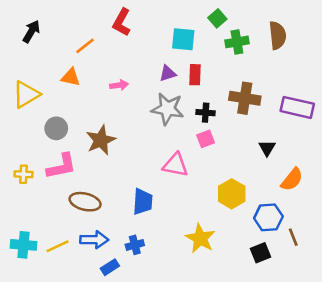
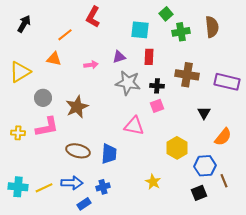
purple triangle: (168, 73) -> (119, 57), moved
brown ellipse: (85, 202) -> (78, 151), moved
yellow star: (200, 238) -> (153, 182), size x0.7

